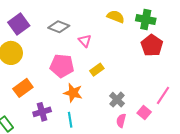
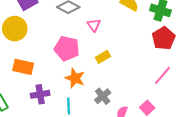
orange rectangle: (23, 88) -> (23, 67), turned 42
pink line: (163, 95) -> (162, 75), moved
gray cross: (117, 100) -> (103, 96), moved

